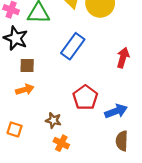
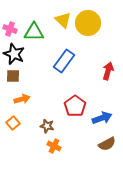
brown square: (27, 66) -> (13, 76), moved
orange square: (15, 129) -> (13, 123), moved, turned 32
brown semicircle: (122, 141) -> (107, 144), turned -120

